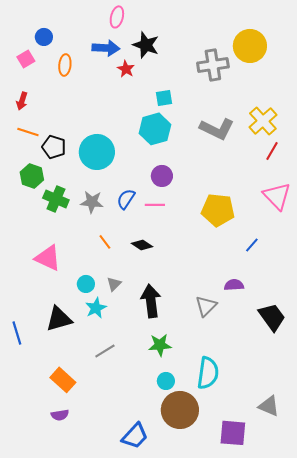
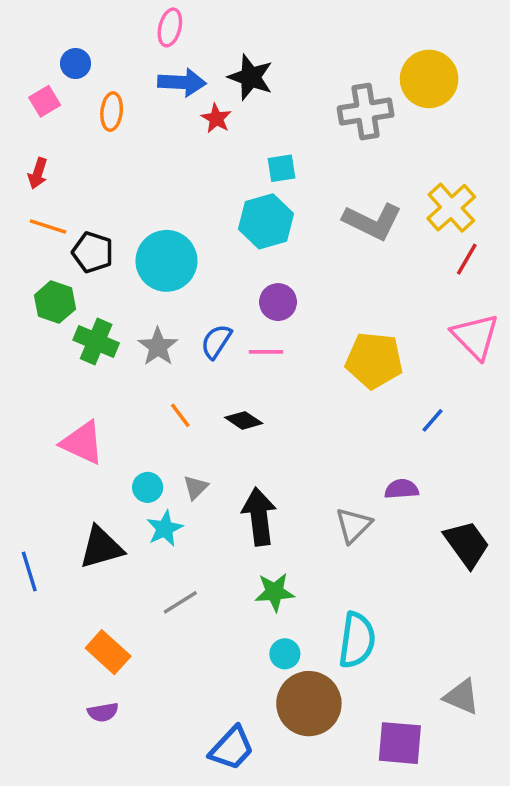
pink ellipse: (117, 17) -> (170, 27), moved
gray star: (92, 202) -> (158, 347), turned 30

